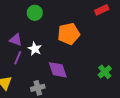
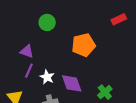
white star: (35, 49) -> (47, 77), moved
green cross: (105, 72) -> (105, 92), moved

